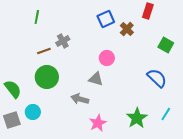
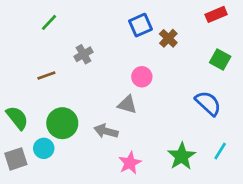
red rectangle: (148, 11) -> (216, 14), moved, turned 49
green line: (37, 17) -> (49, 22), turned 32
brown line: (44, 51) -> (46, 75), moved
green circle: (47, 77) -> (62, 123), moved

